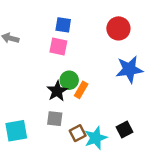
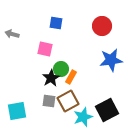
pink square: (58, 47) -> (45, 49), moved
black square: (124, 129) -> (107, 110), size x1.6
brown square: (78, 133) -> (68, 101), moved, size x1.5

